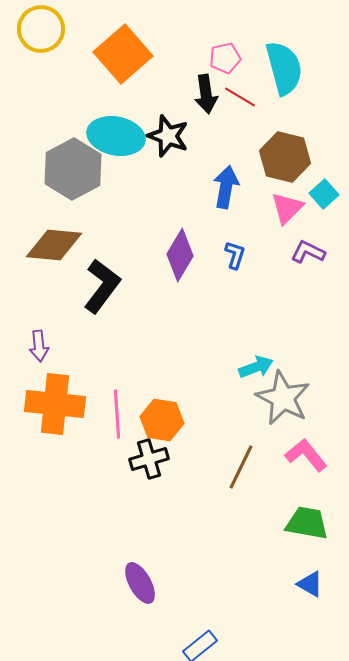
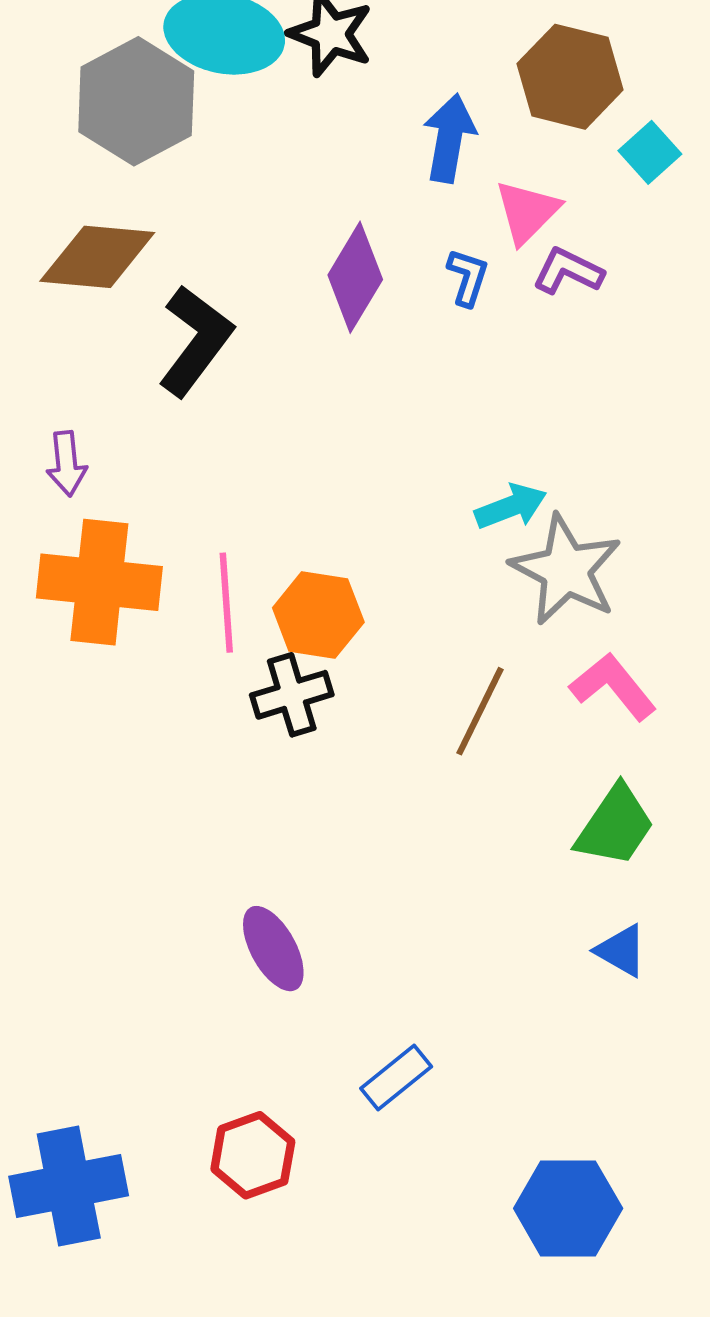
pink triangle: (287, 208) -> (527, 212), moved
purple L-shape: (308, 252) -> (568, 271), moved
green trapezoid: (307, 523) -> (615, 826), turned 114

